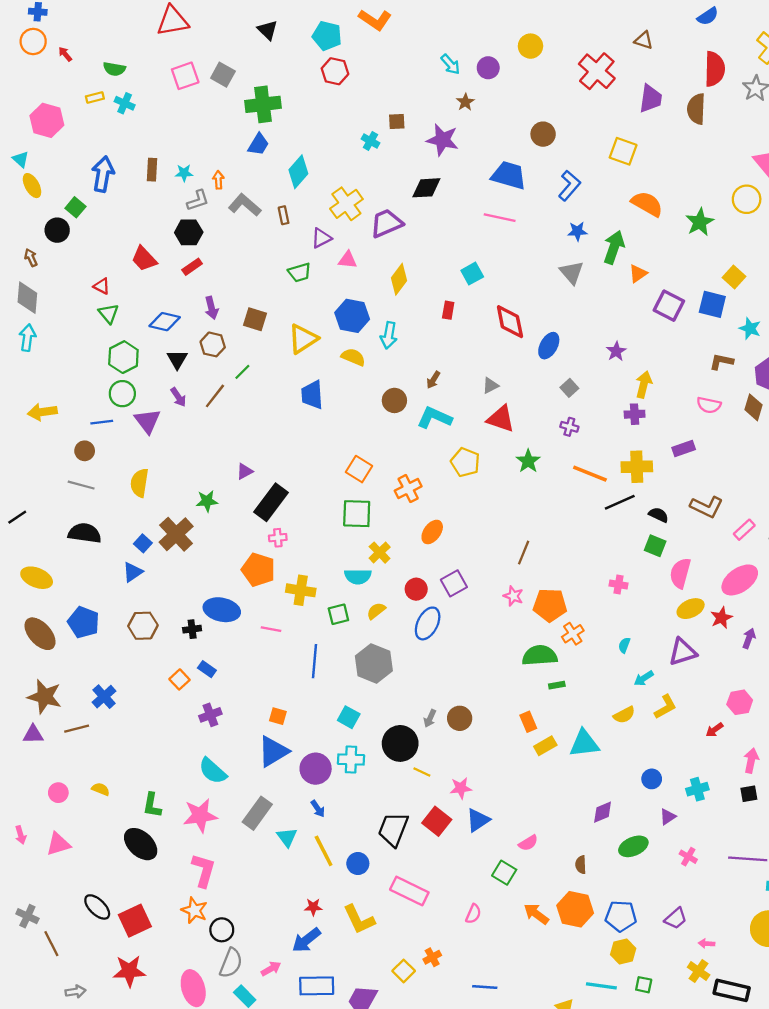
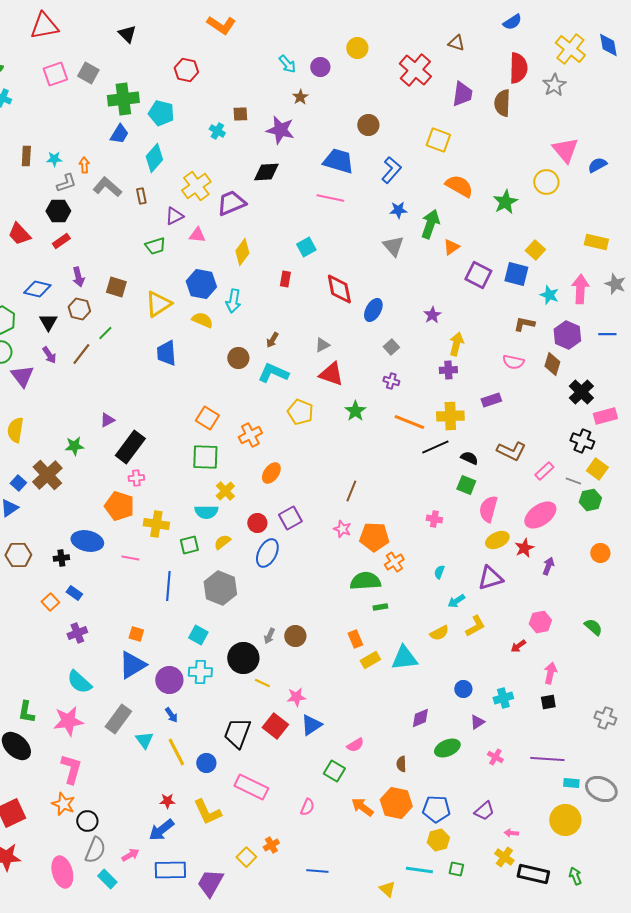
cyan pentagon: (327, 36) -> (161, 113), moved

